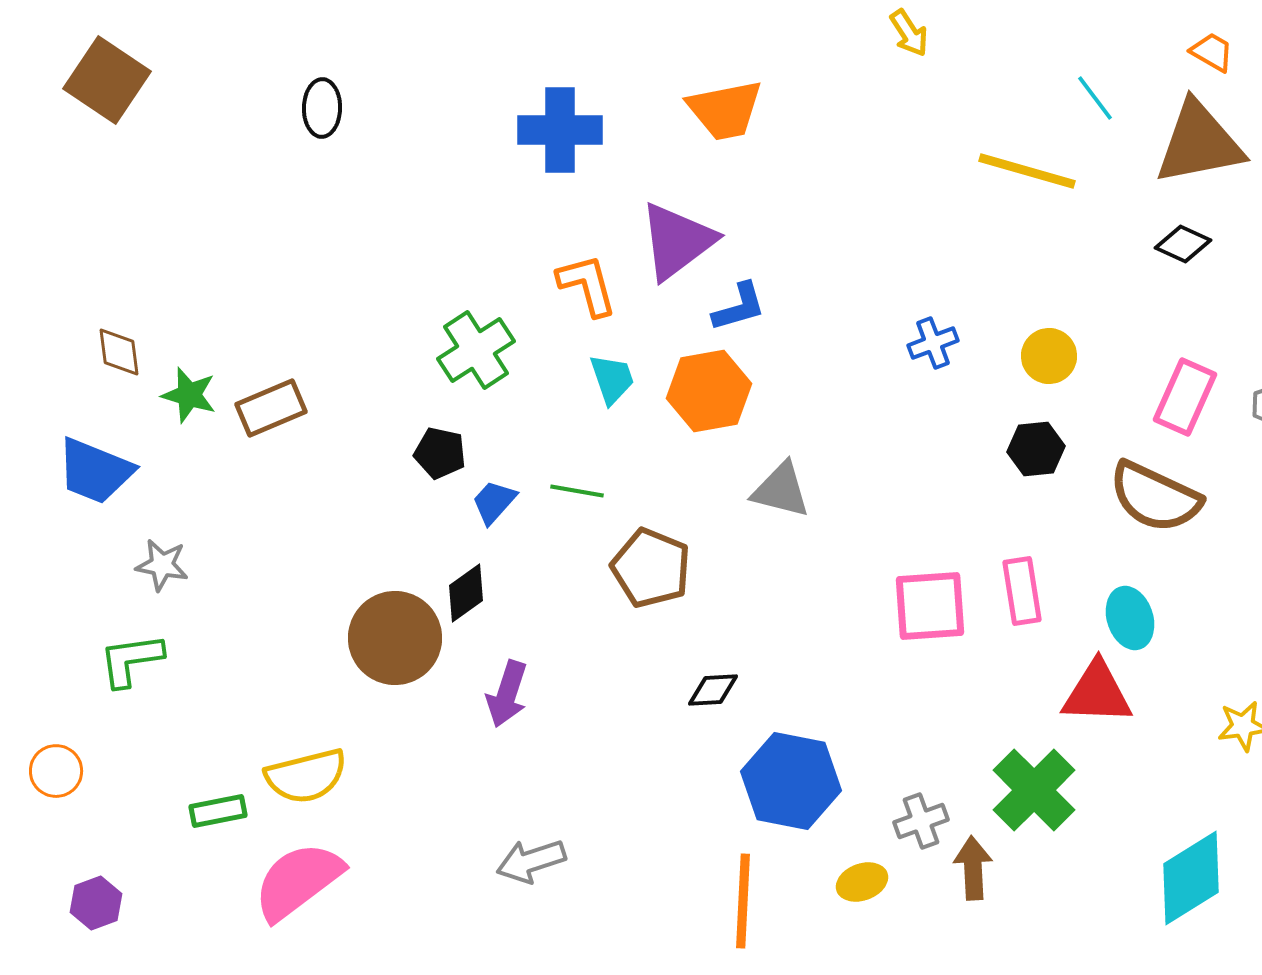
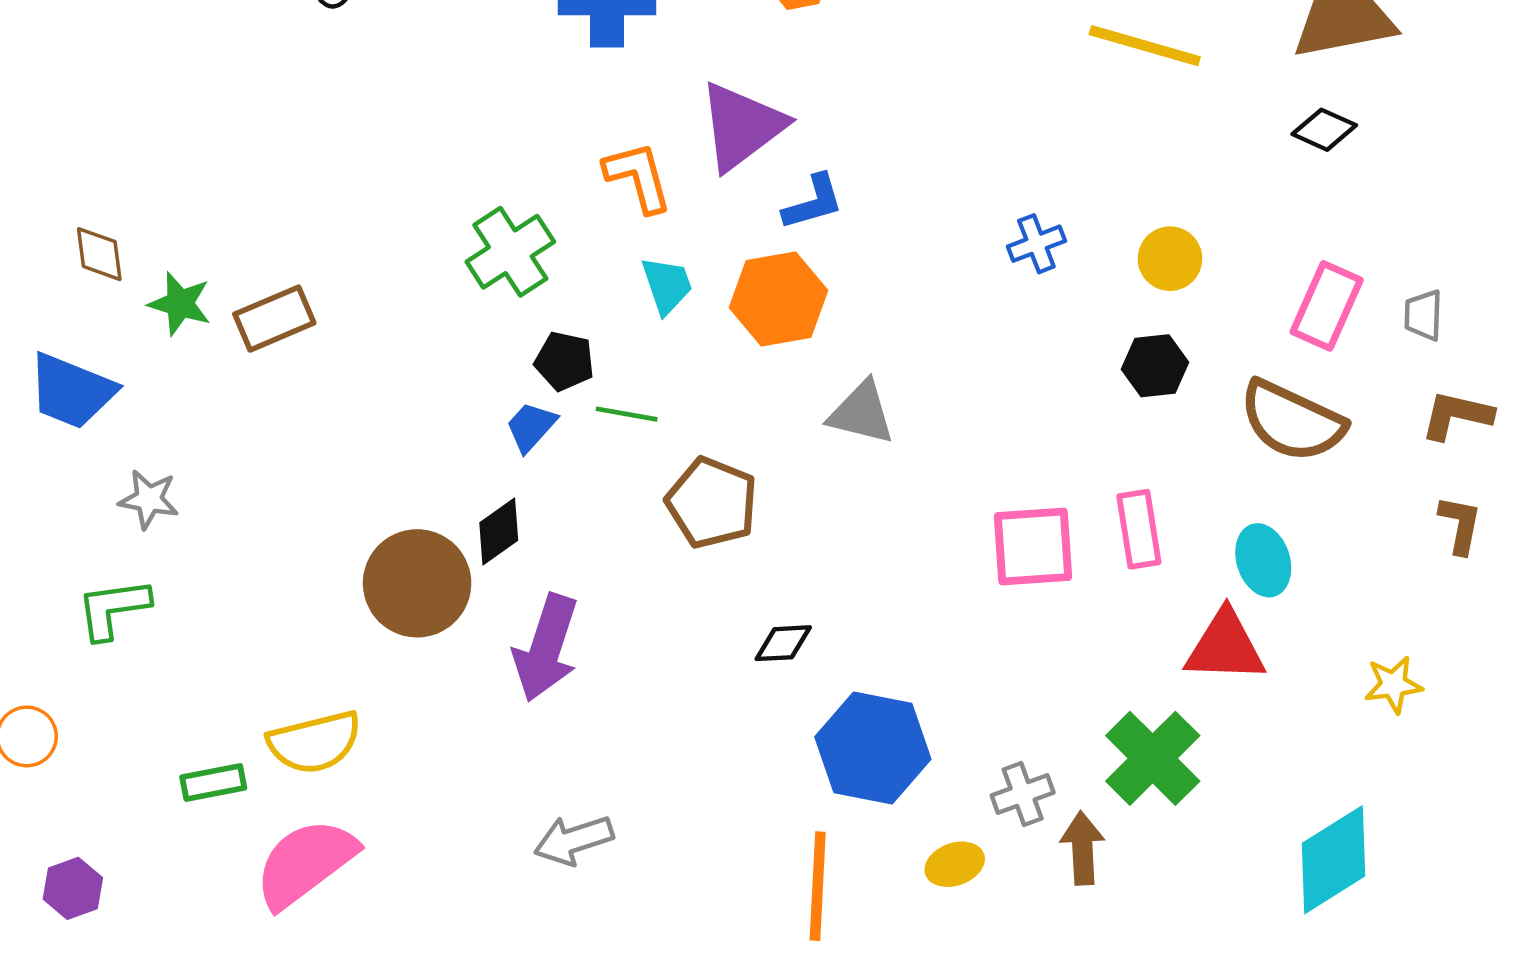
black pentagon: (440, 453) -> (564, 361), moved
purple arrow: (507, 694) -> (546, 648), size x1.4

